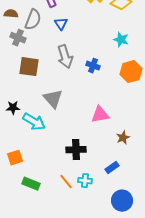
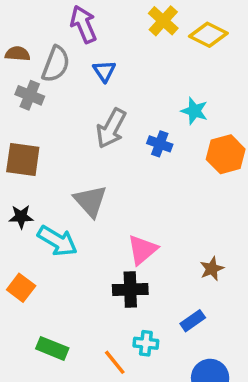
cyan star: (121, 40) -> (194, 111), moved
gray arrow: (65, 57) -> (111, 128), turned 45
brown square: (29, 67) -> (23, 159), moved
pink triangle: (100, 115) -> (142, 250), moved, turned -30
orange square: (15, 158) -> (21, 288), moved, turned -35
orange line: (66, 182) -> (115, 362), moved

